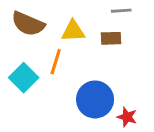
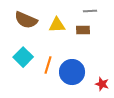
orange line: (56, 62) -> (48, 65), moved
red star: (127, 117) -> (102, 84), moved

